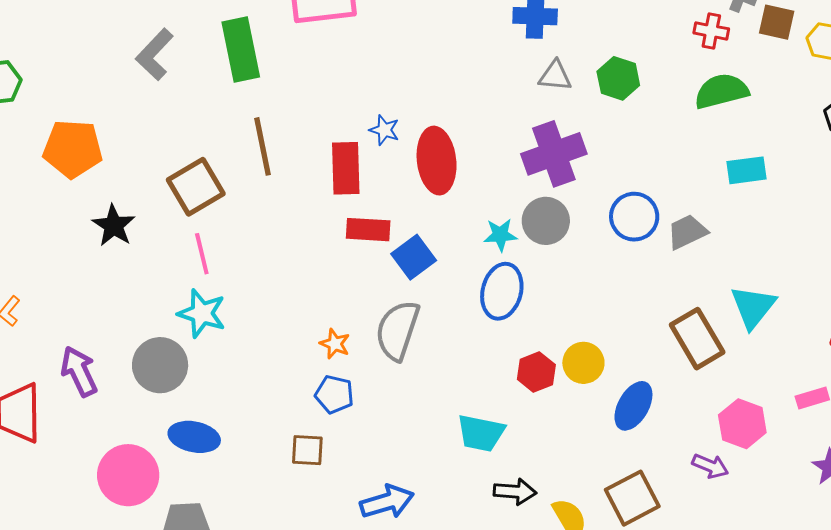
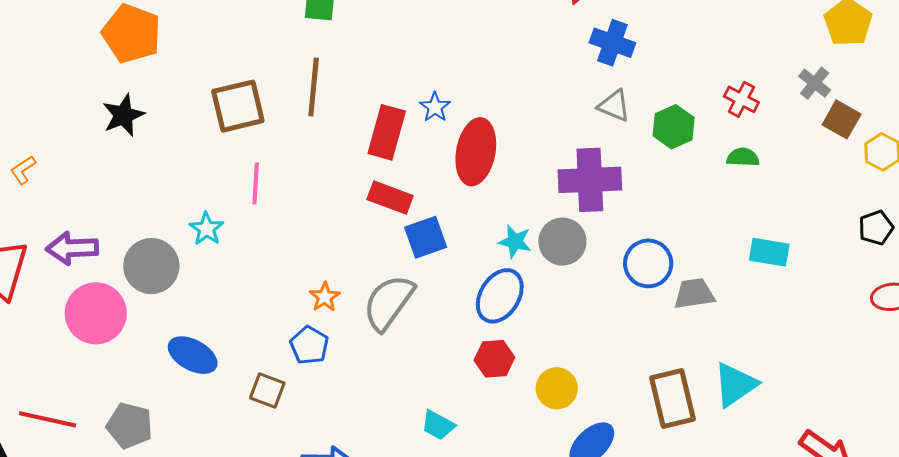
red cross: (711, 31) -> (741, 99), moved
green semicircle: (721, 91) -> (743, 157), moved, size x0.6
black star: (114, 226) -> (123, 115), moved
pink line: (202, 254) -> (256, 184), moved
cyan star: (202, 313) -> (206, 229), size x0.7
purple arrow: (79, 371) -> (72, 248), turned -84
red hexagon: (536, 372) -> (494, 359), moved
cyan trapezoid: (481, 433) -> (438, 425), size x0.7
blue ellipse: (194, 437) -> (193, 355), moved
pink circle: (128, 475) -> (96, 313), moved

